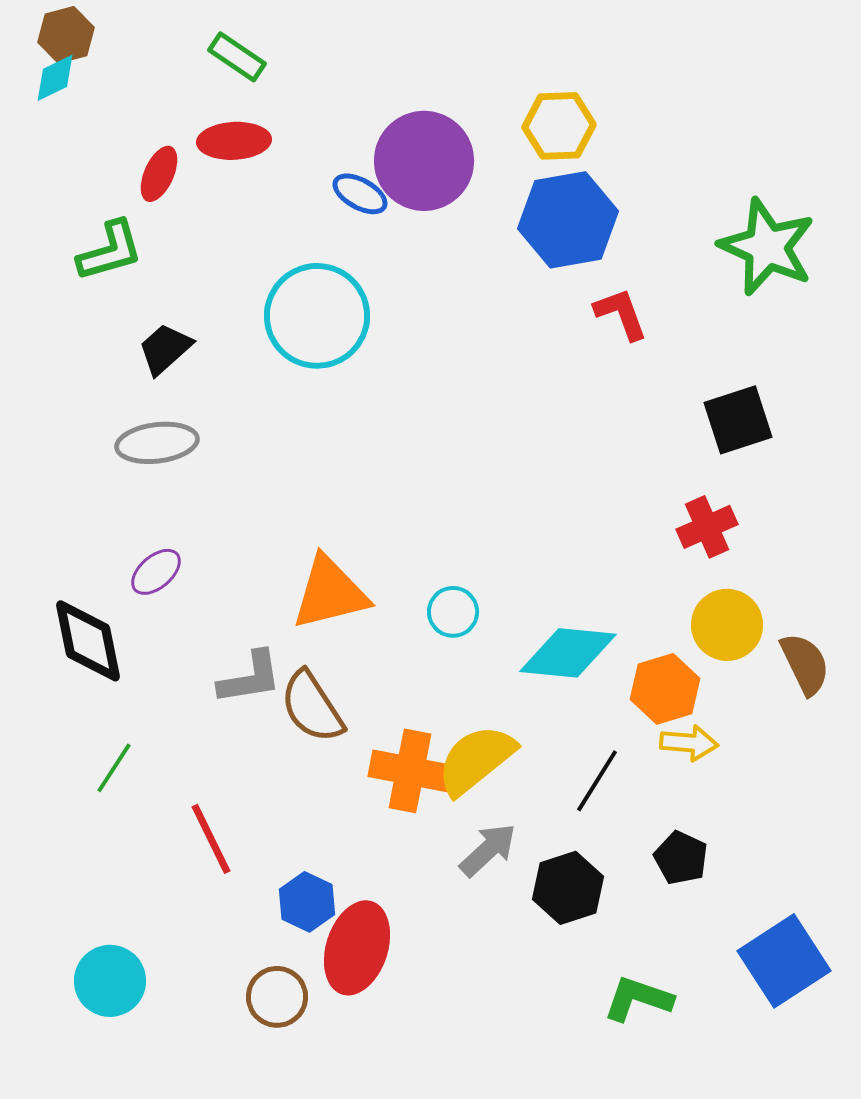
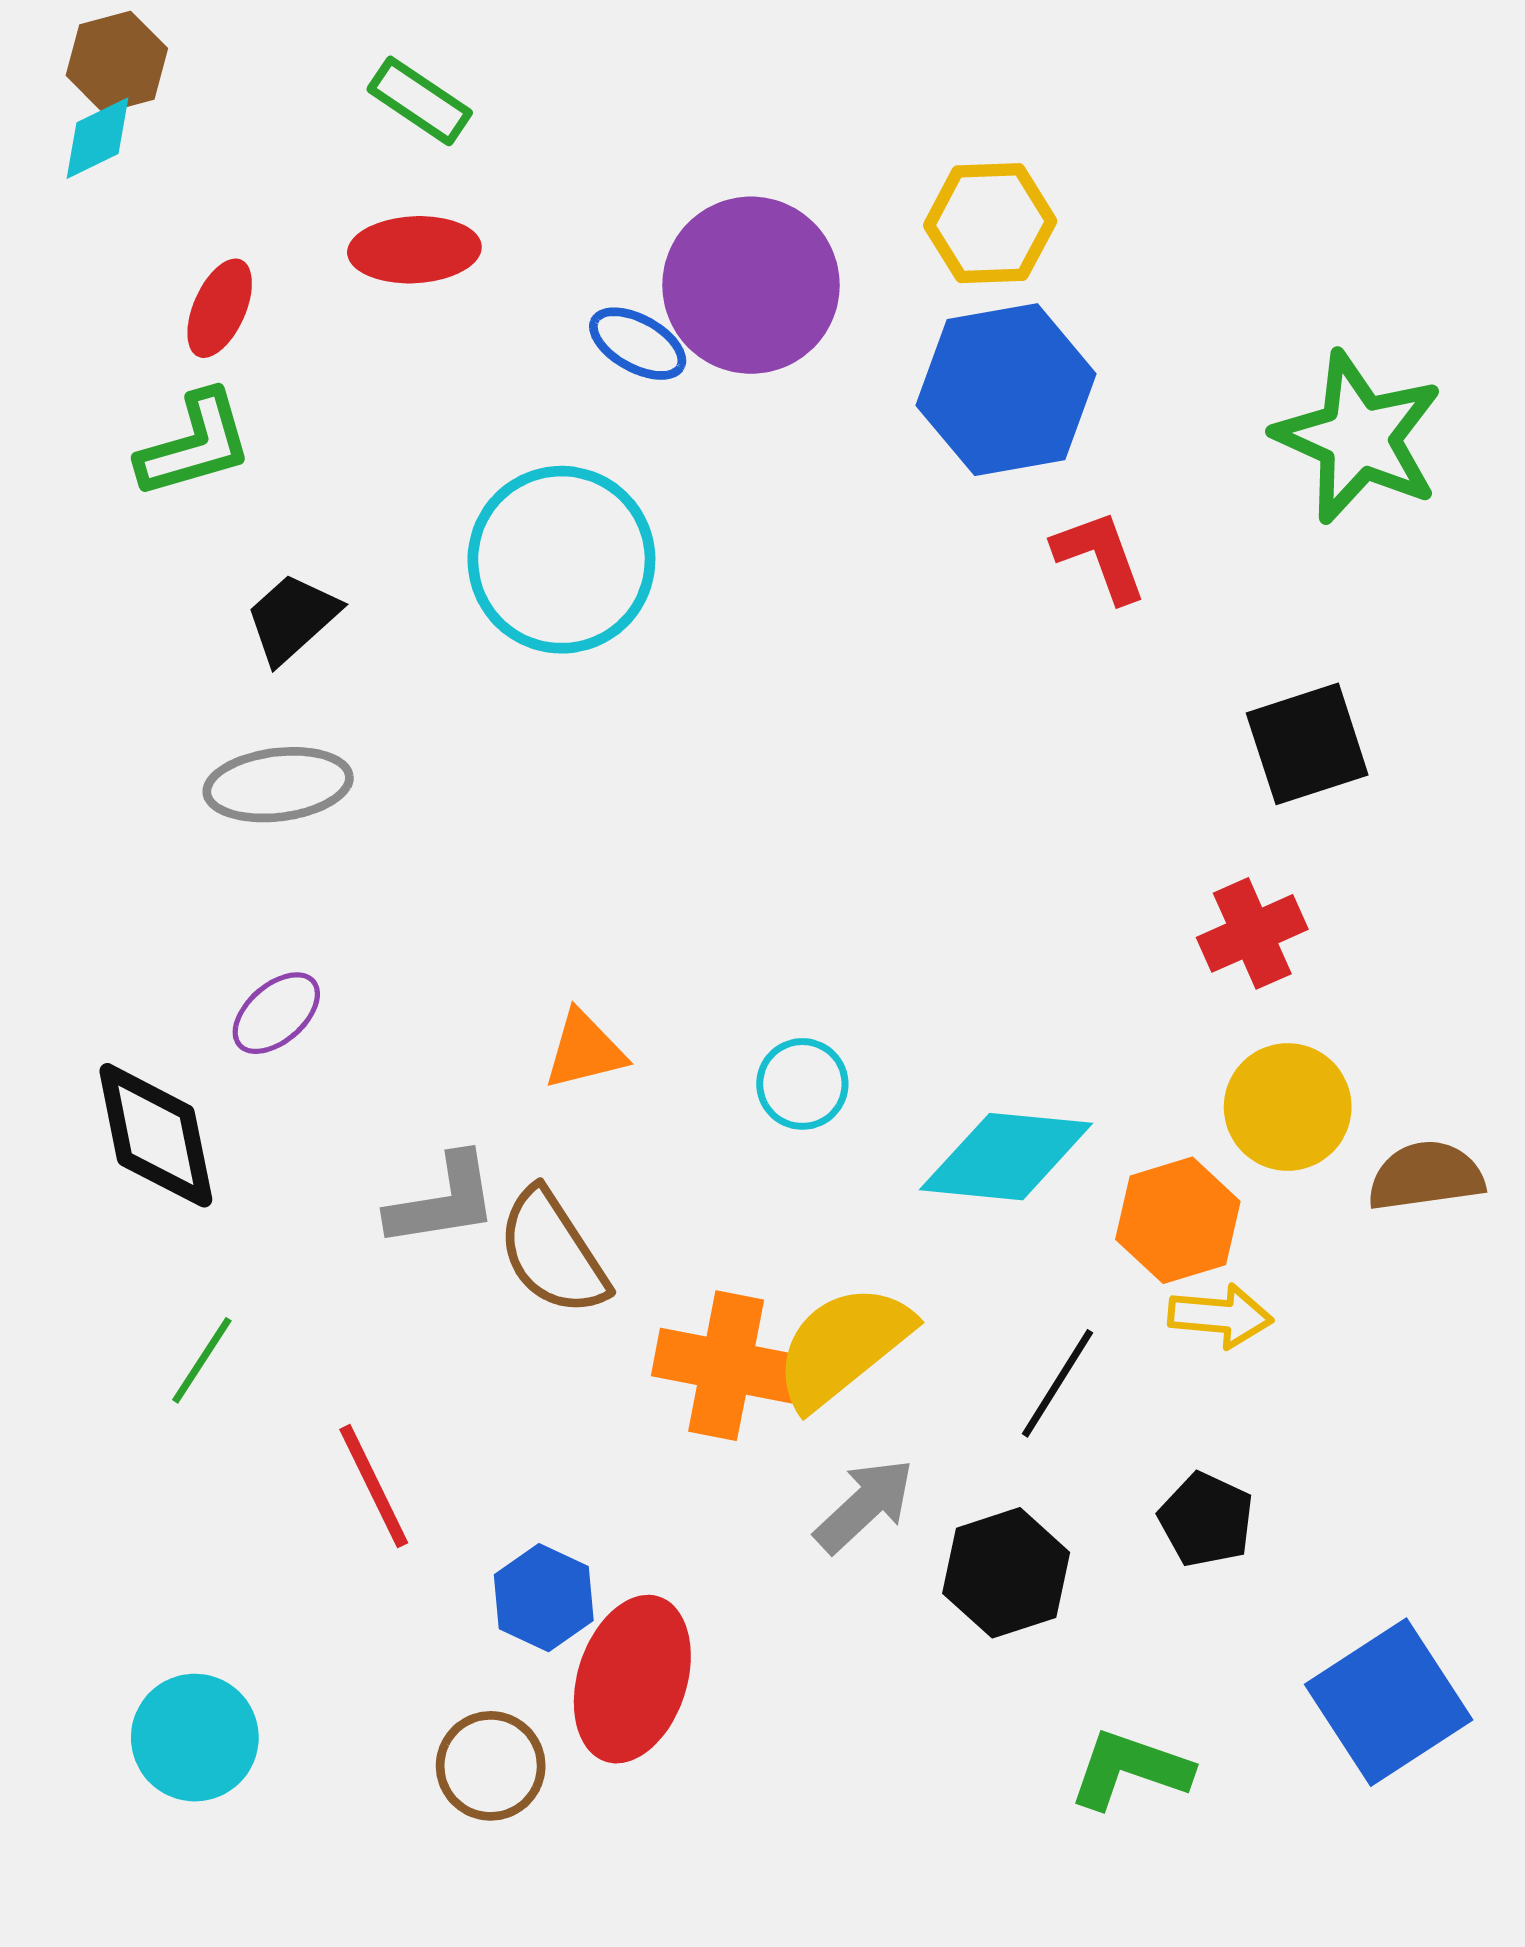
red ellipse: (159, 174) -> (220, 308), moved
orange triangle: (330, 593) -> (584, 1050), size x0.6
brown semicircle: (805, 664) -> (1426, 1176), turned -72

